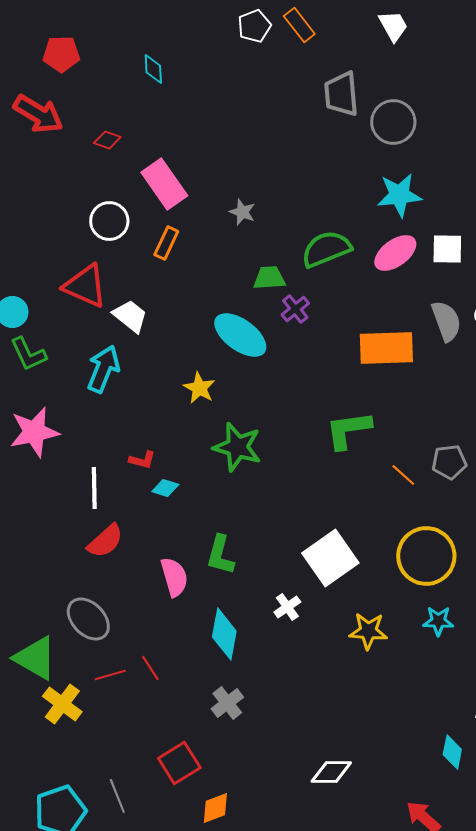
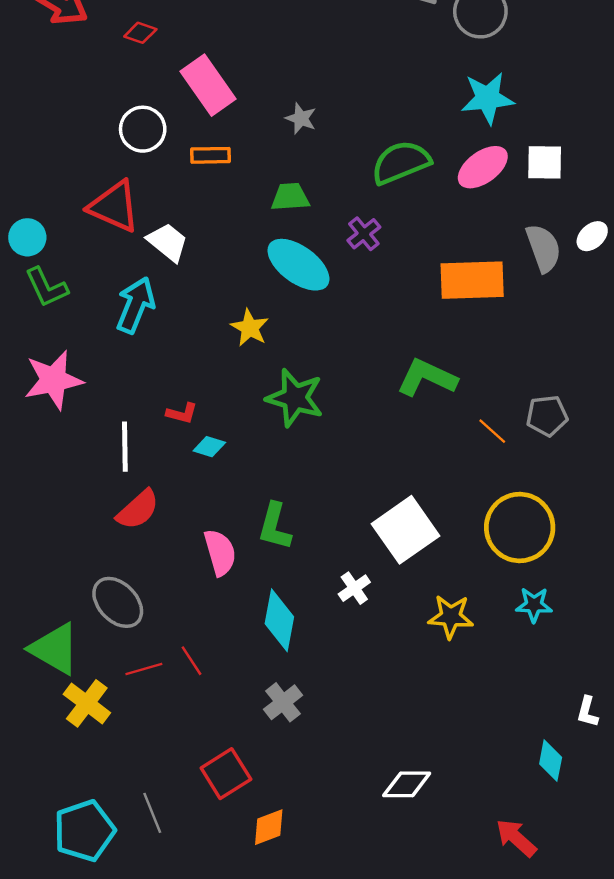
orange rectangle: (166, 243) -> (210, 155), turned 64
green trapezoid: (269, 278) -> (290, 197), moved
green L-shape: (348, 430) -> (427, 378), turned 33

